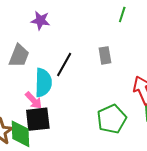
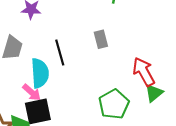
black line: (64, 64) -> (60, 52), turned -40

